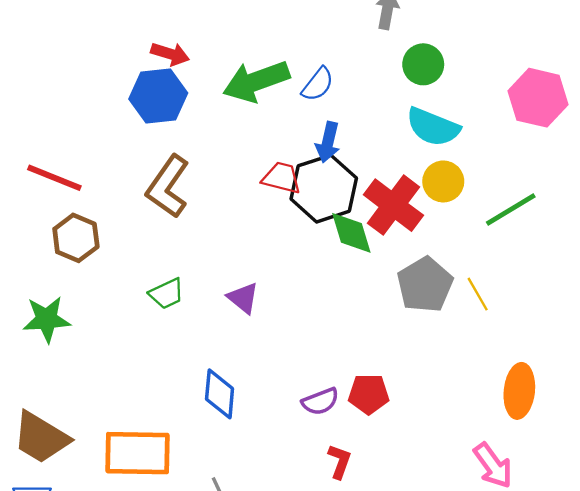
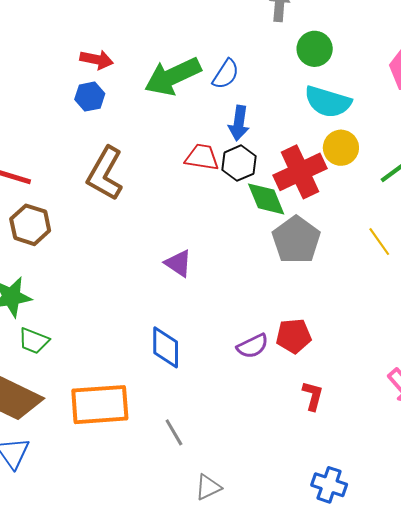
blue hexagon: (158, 96) -> (90, 97), size x0.6
black hexagon: (324, 189) -> (239, 163), size x0.6
red cross: (393, 205) -> (300, 172), turned 33
gray pentagon: (425, 285) -> (296, 240), moved
green trapezoid: (167, 294) -> (34, 341), moved, turned 52
red L-shape: (340, 461) -> (313, 396), moved

